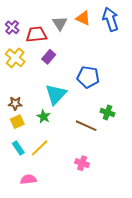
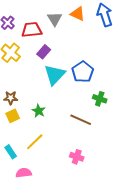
blue pentagon: (88, 77) -> (83, 72), turned 30
cyan triangle: (56, 94) -> (55, 75), moved
green cross: (107, 112) -> (100, 99), moved
cyan rectangle: (18, 148) -> (11, 152), moved

